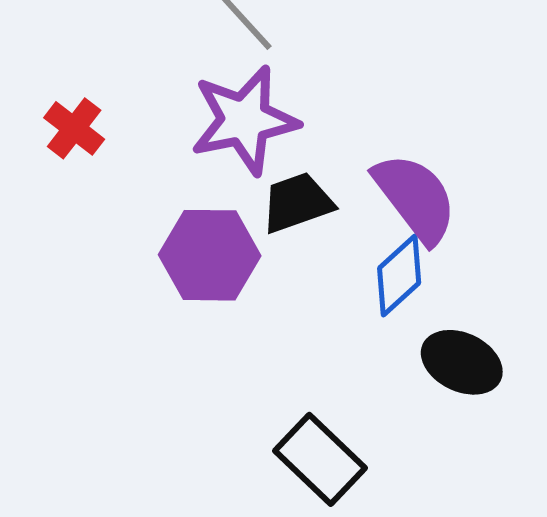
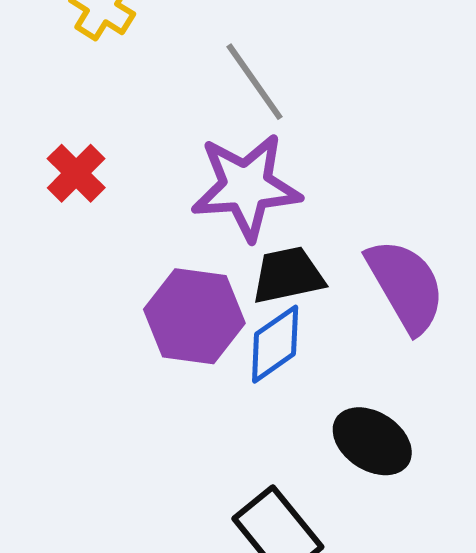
blue diamond: (399, 276) -> (275, 344), moved
black ellipse: (462, 362) -> (372, 441), moved

